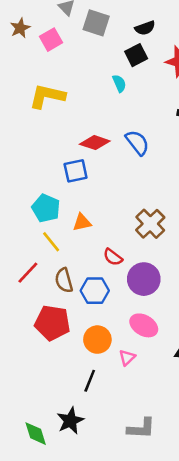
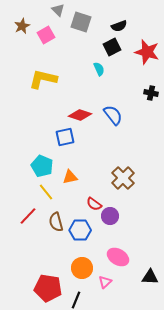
purple circle: (144, 279) -> (110, 216), moved, size x0.7
red pentagon: (52, 323) -> (48, 288), moved

